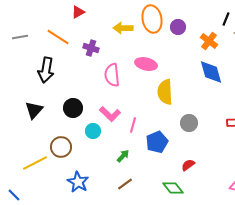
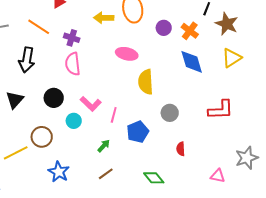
purple circle: (178, 27) -> (164, 28), moved
pink semicircle: (112, 75) -> (73, 64), moved
red semicircle: (188, 165) -> (181, 149), moved, turned -56

